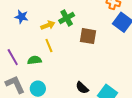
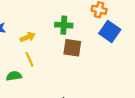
green cross: (67, 18) -> (64, 25), moved, turned 35

